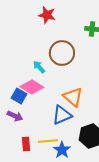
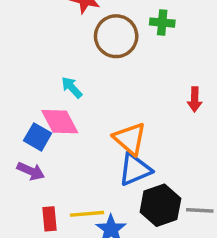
brown circle: (62, 53) -> (116, 36), moved
pink diamond: (32, 87) -> (60, 122), turned 30
blue triangle: (62, 115) -> (135, 169), moved

